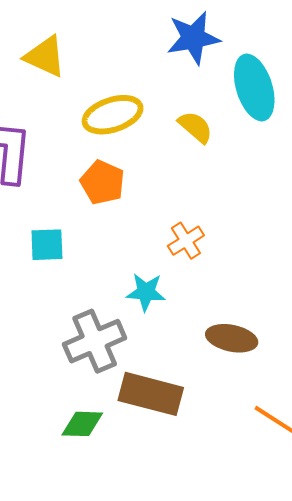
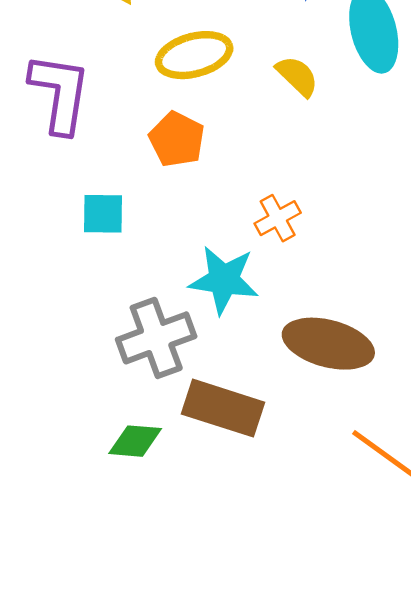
cyan star: (146, 292) -> (224, 280), size x1.4
brown ellipse: (232, 338) -> (328, 344), size x1.4

